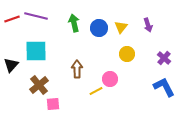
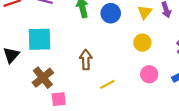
yellow triangle: (121, 27) -> (145, 12), moved
pink circle: (110, 79) -> (149, 74), moved

